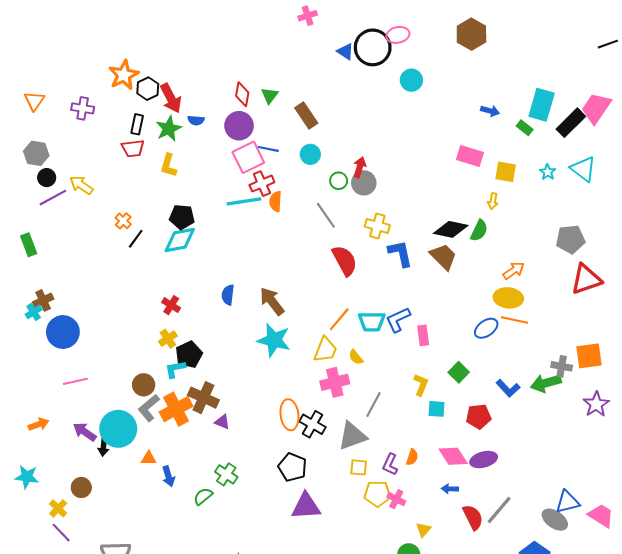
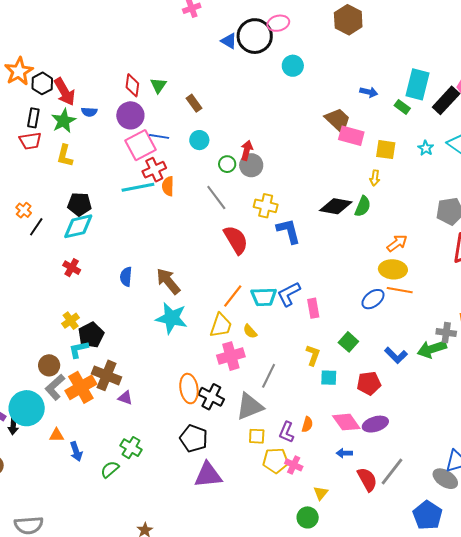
brown rectangle: (306, 115) -> (194, 103), size x0.7
brown trapezoid: (443, 257) -> (338, 120), moved
red cross: (171, 305) -> (72, 268), moved

